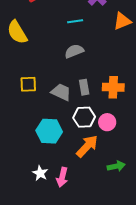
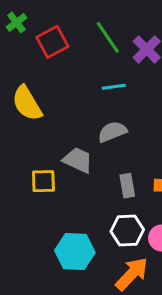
gray trapezoid: (61, 92) -> (78, 160), moved

